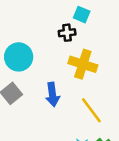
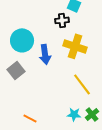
blue arrow: (53, 95) -> (45, 54), moved

